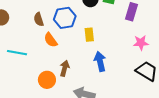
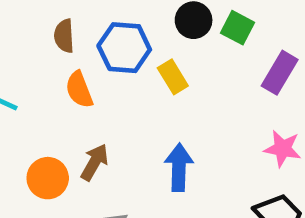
yellow rectangle: (89, 35) -> (173, 77), moved, turned -40

